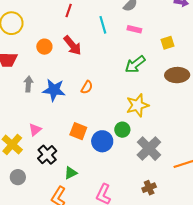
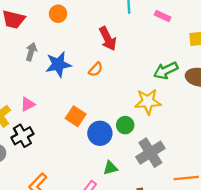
red arrow: (72, 45) -> (108, 39), moved
green arrow: (135, 64) -> (166, 71), moved
blue star: (54, 90) -> (58, 64), turned -30
black cross: (47, 155) -> (22, 136), moved
green triangle: (71, 173) -> (110, 168), moved

